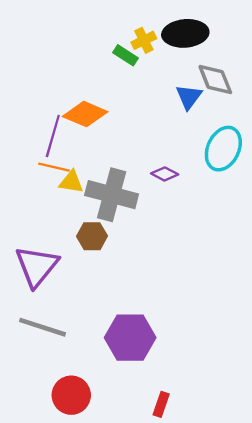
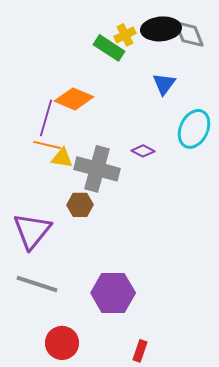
green rectangle: (125, 55) -> (109, 48), size x1.4
gray diamond: (215, 79) -> (189, 34), moved

